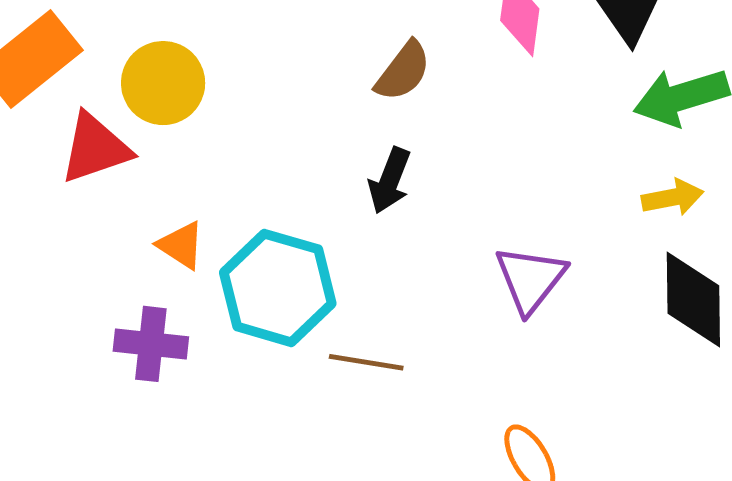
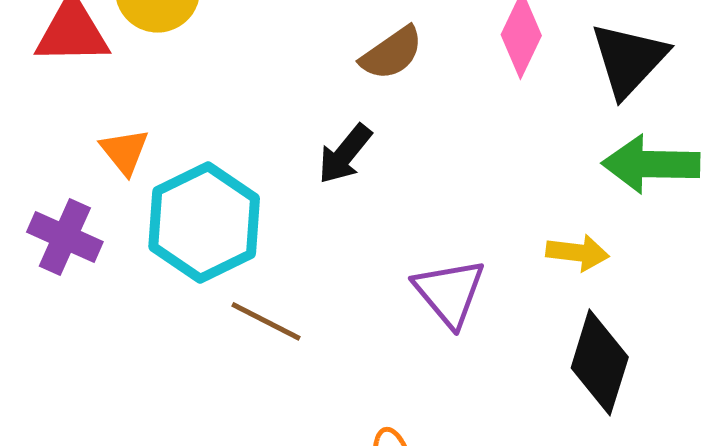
yellow arrow: (673, 197) -> (577, 253), moved
purple triangle: (530, 279) -> (449, 292), turned -36

